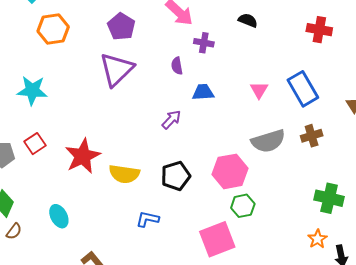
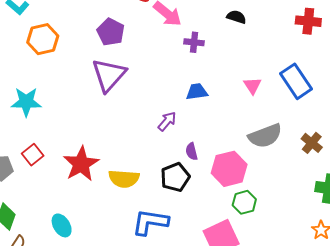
purple semicircle: (177, 66) -> (192, 151), moved
brown cross: (312, 136) -> (312, 143), moved, turned -30
blue L-shape: (148, 219) -> (150, 222), size x1.6

